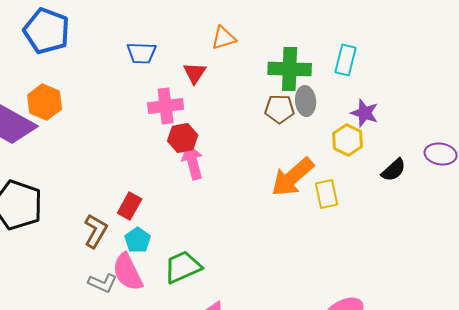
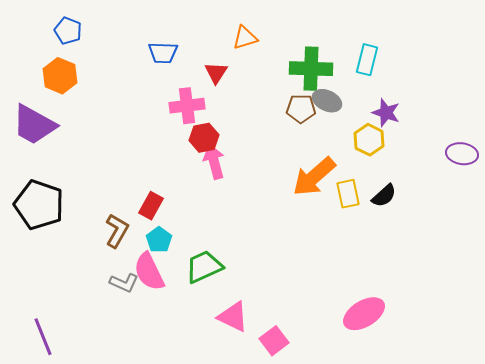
blue pentagon: (47, 31) -> (68, 31), size x0.6
gray ellipse: (306, 101) -> (327, 101), turned -60
orange hexagon: (45, 102) -> (60, 76), moved
black semicircle: (394, 170) -> (384, 196), moved

